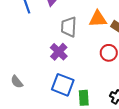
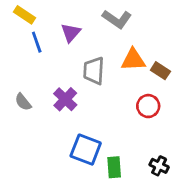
purple cross: (59, 52) -> (65, 99), moved
gray semicircle: (17, 82) -> (23, 102), moved

